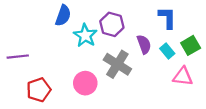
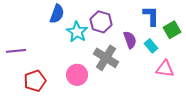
green square: (191, 45) -> (172, 30), moved

